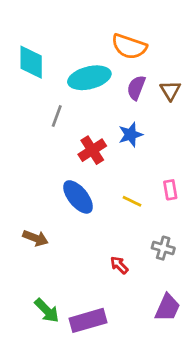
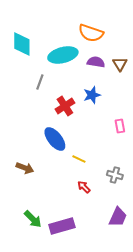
purple semicircle: (136, 88) -> (96, 62), turned 78
pink rectangle: (170, 190) -> (120, 126), moved
yellow line: (132, 201) -> (79, 159), moved

